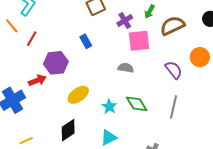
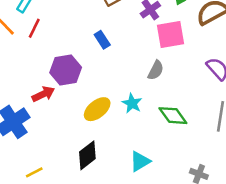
red line: (32, 39) -> (34, 28), moved
gray semicircle: (126, 68) -> (156, 70), turned 112
cyan star: (109, 107) -> (132, 103), moved

